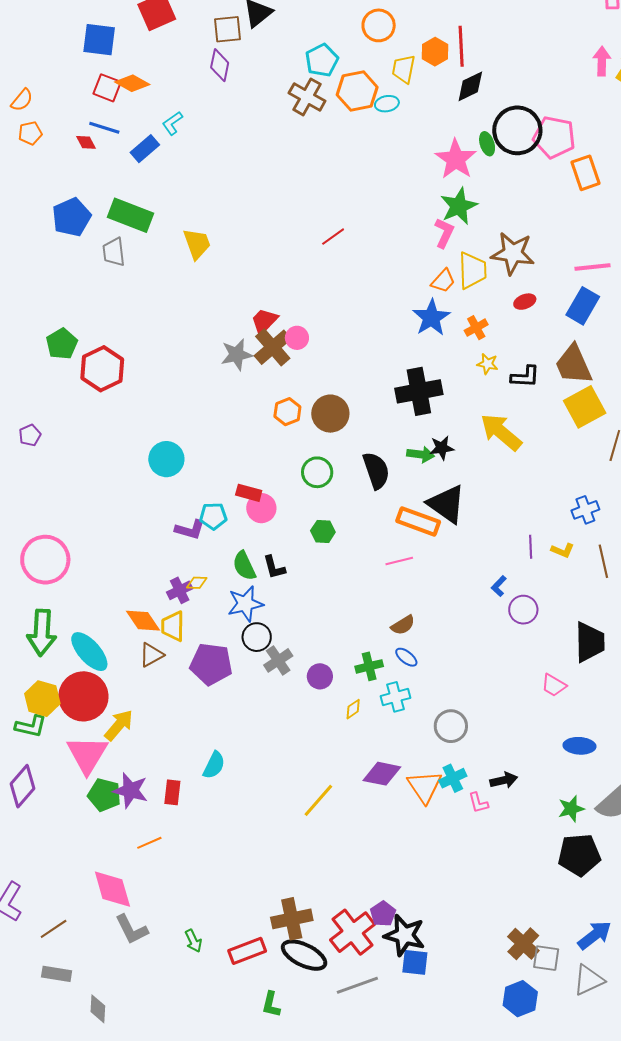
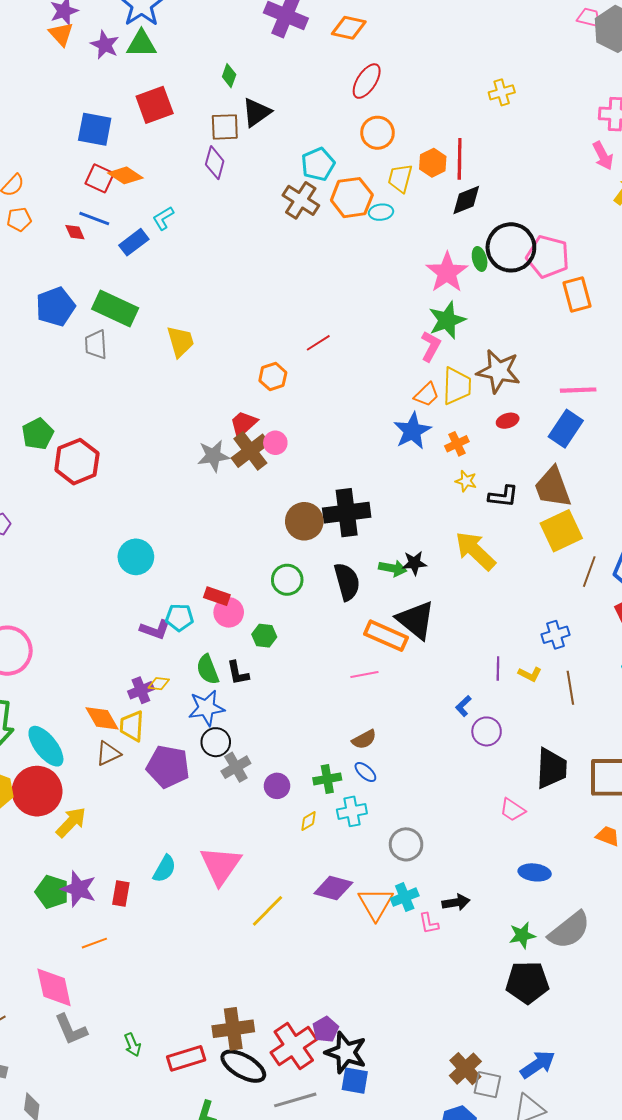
pink arrow: (602, 61) -> (603, 156), moved, turned 148
black cross: (419, 391) -> (347, 513), moved
orange hexagon: (287, 412) -> (273, 377), moved
green hexagon: (323, 531) -> (264, 636), moved
pink triangle: (87, 755) -> (221, 865), moved

